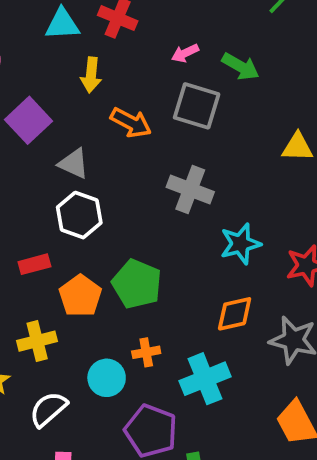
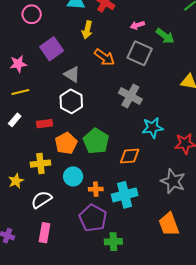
orange diamond: (235, 314) -> (130, 156), moved
orange cross: (146, 352) -> (96, 189), moved
cyan circle: (107, 378) -> (73, 176), moved

